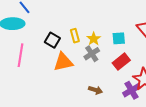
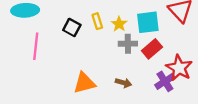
cyan square: (119, 38) -> (148, 22), size x1.5
gray cross: (92, 54) -> (128, 44), moved, turned 35
orange triangle: (63, 62) -> (84, 83), moved

